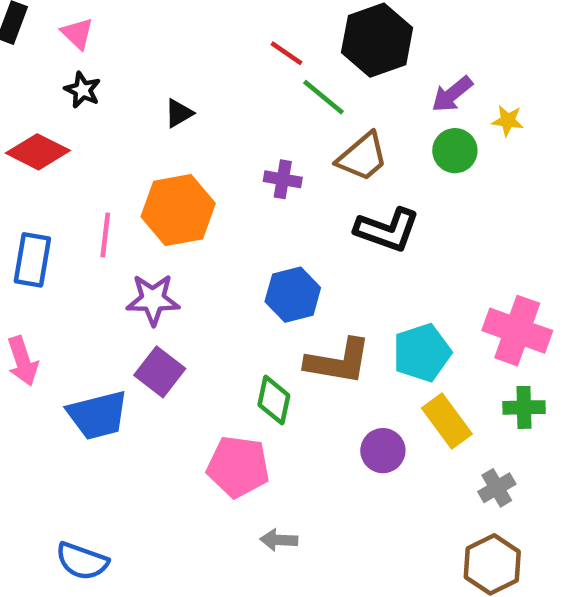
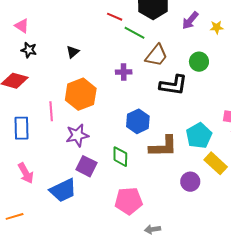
green circle: (455, 151) -> (199, 62), moved
green diamond: (274, 400) -> (120, 157), moved

